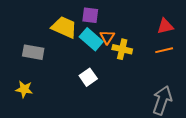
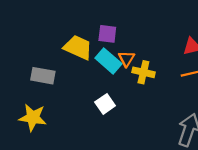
yellow star: (24, 89) -> (33, 117), size x1.4

